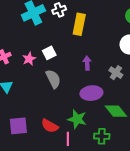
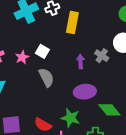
white square: (49, 53) -> (42, 51), turned -32
gray cross: (116, 73) -> (102, 56), moved

